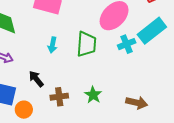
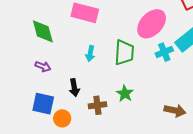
black arrow: (36, 79) -> (74, 88), turned -150
green star: (93, 95) -> (125, 94), moved

